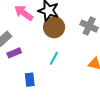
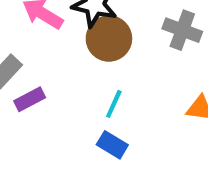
blue rectangle: (30, 80) -> (112, 145), moved, turned -48

